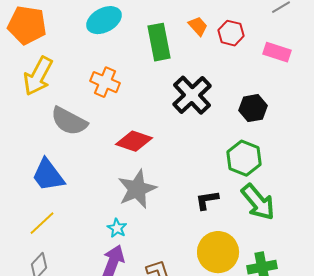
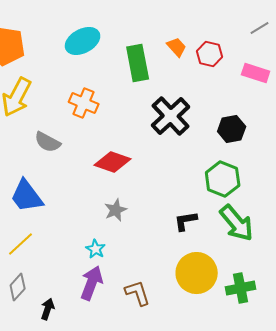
gray semicircle: (69, 121) -> (48, 142), size x0.7
gray star: (137, 189) -> (116, 210), size x0.6

